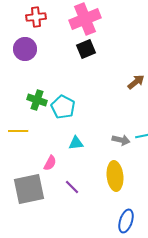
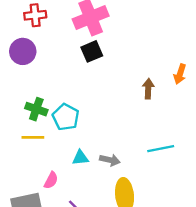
brown arrow: (136, 82) -> (148, 89), turned -48
yellow line: (18, 131) -> (33, 137), moved
gray arrow: (121, 140) -> (110, 160), moved

